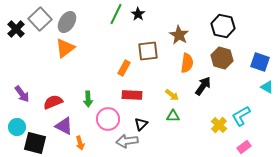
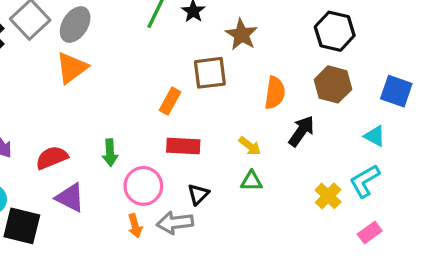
brown star: (179, 35) -> (242, 35), moved
cyan triangle: (267, 87) -> (375, 136), moved
orange arrow: (80, 143) -> (135, 226), moved

